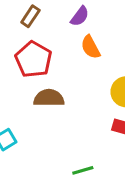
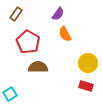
brown rectangle: (30, 16) -> (16, 14), moved

